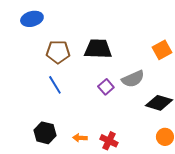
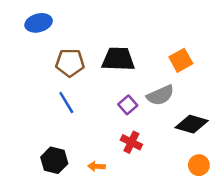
orange square: (162, 50) -> (181, 60), moved
red cross: (109, 141) -> (131, 142), moved

